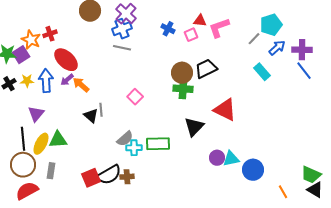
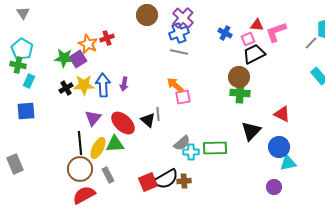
red ellipse: (66, 60) -> (123, 123), moved
black trapezoid: (206, 69) -> (254, 54), moved
purple arrow: (67, 80) -> (124, 84), turned -40
yellow star: (27, 81) -> (84, 85), size x1.5
orange arrow: (81, 85) -> (175, 85), moved
pink square: (135, 97) -> (183, 97), moved, turned 35
red triangle: (225, 110) -> (282, 114), size x0.7
purple circle: (217, 158) -> (274, 187), moved
blue circle: (253, 170) -> (279, 147), moved
gray rectangle: (51, 171) -> (108, 175), turned -35

